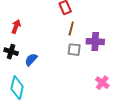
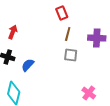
purple cross: (95, 42) -> (97, 38), moved
pink cross: (102, 83) -> (89, 93), moved

